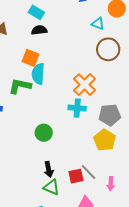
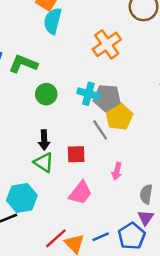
green L-shape: (20, 86) -> (23, 64), moved
cyan cross: (77, 108) -> (88, 94), moved
gray pentagon: (110, 115) -> (107, 98), moved
gray line: (89, 172) -> (100, 130), moved

